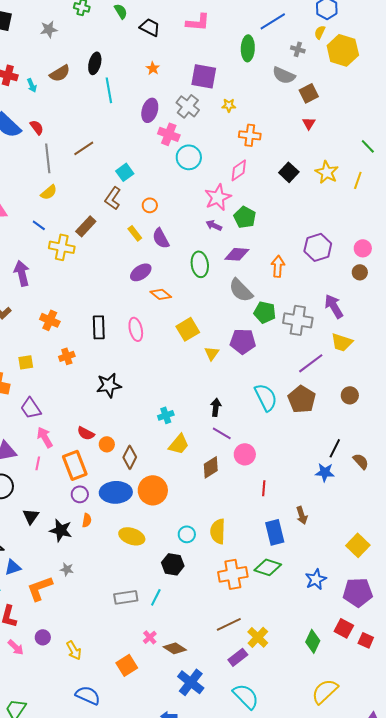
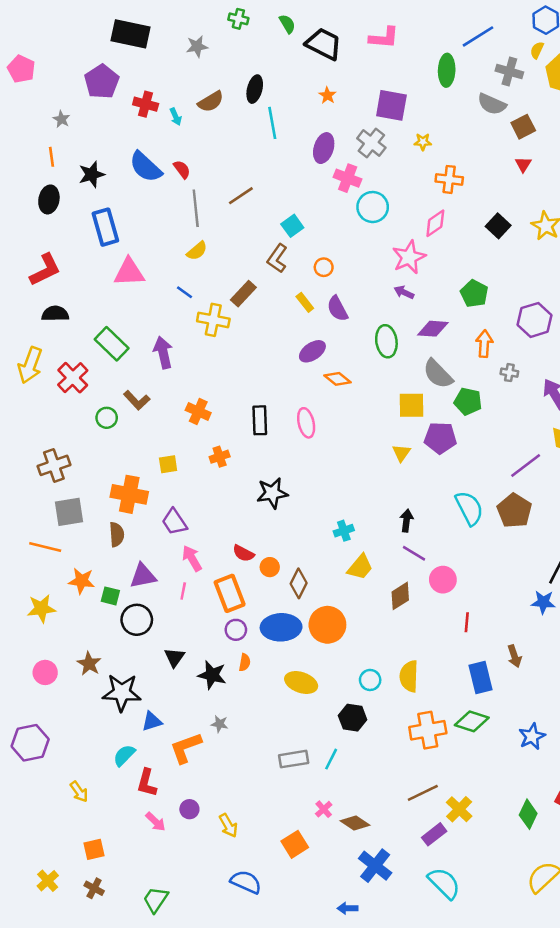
black trapezoid: (150, 27) -> (324, 44), size x1.4
gray cross: (298, 49) -> (509, 72), size x1.5
green pentagon: (245, 217) -> (474, 294), moved
gray cross: (298, 320) -> (509, 373), moved, size x0.5
yellow square: (188, 329) -> (412, 405), moved, turned 30

